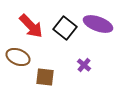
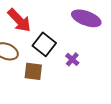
black square: (65, 28) -> (44, 44), moved

